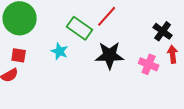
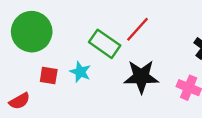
red square: (19, 55) -> (49, 75), moved

